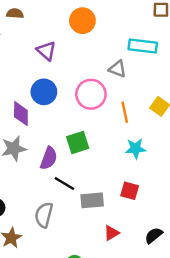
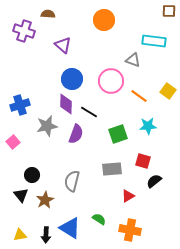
purple triangle: (46, 51) -> (63, 45), moved
orange line: (125, 112) -> (139, 96), turned -42
purple diamond: (21, 114) -> (66, 104), moved
green square: (78, 142) -> (118, 134), moved
black line: (64, 184) -> (89, 112), moved
black semicircle: (154, 235) -> (154, 181), moved

